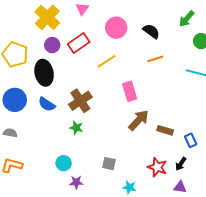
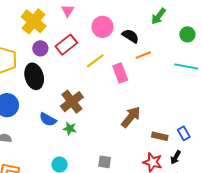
green arrow: (187, 19) -> (159, 16), moved
black semicircle: (151, 31) -> (130, 36), moved
pink rectangle: (130, 91) -> (120, 73), moved
blue semicircle: (47, 104) -> (48, 119), moved
brown rectangle: (165, 130) -> (160, 136), moved

